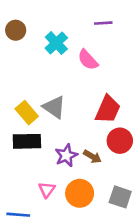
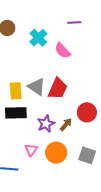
red trapezoid: (108, 109) -> (58, 89), moved
yellow rectangle: (27, 113) -> (16, 91), turned 36
brown arrow: (92, 157) -> (66, 125), turned -80

